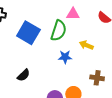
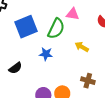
blue square: (28, 33) -> (26, 27), turned 30
blue star: (65, 57) -> (46, 54), moved

